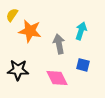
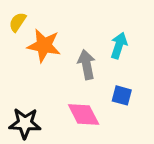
black star: (18, 70) -> (25, 123), moved

